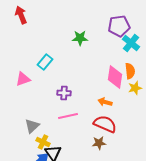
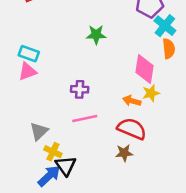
green star: (80, 38) -> (96, 35), moved
cyan rectangle: (45, 62) -> (29, 54), moved, turned 70
orange semicircle: (130, 71) -> (169, 49), moved
yellow star: (135, 88) -> (151, 93), moved

